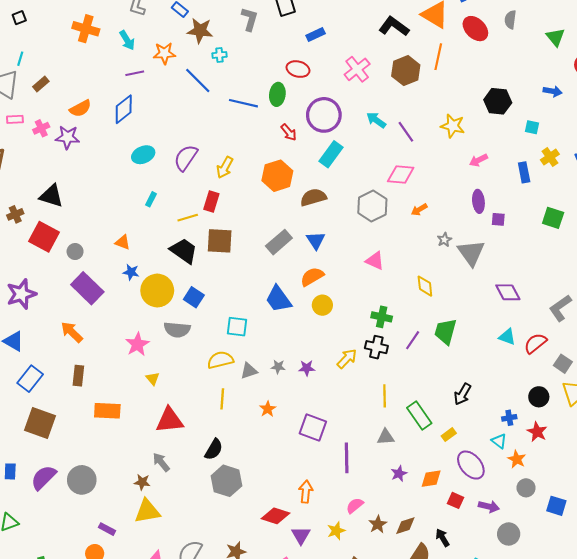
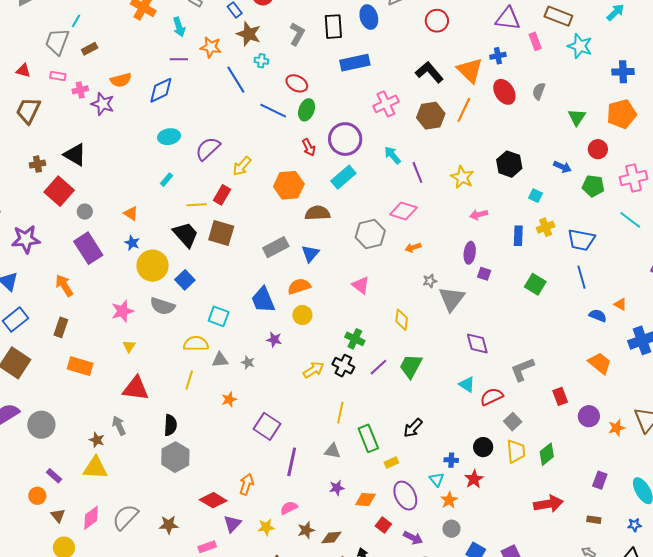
blue rectangle: (316, 34) -> (355, 63), size x1.6
red ellipse: (298, 69) -> (297, 83), moved
purple star: (307, 368) -> (274, 340), moved
black semicircle: (214, 449) -> (170, 425), turned -40

